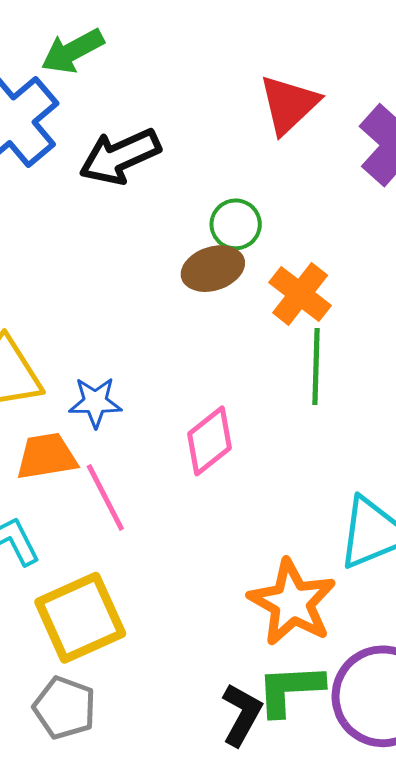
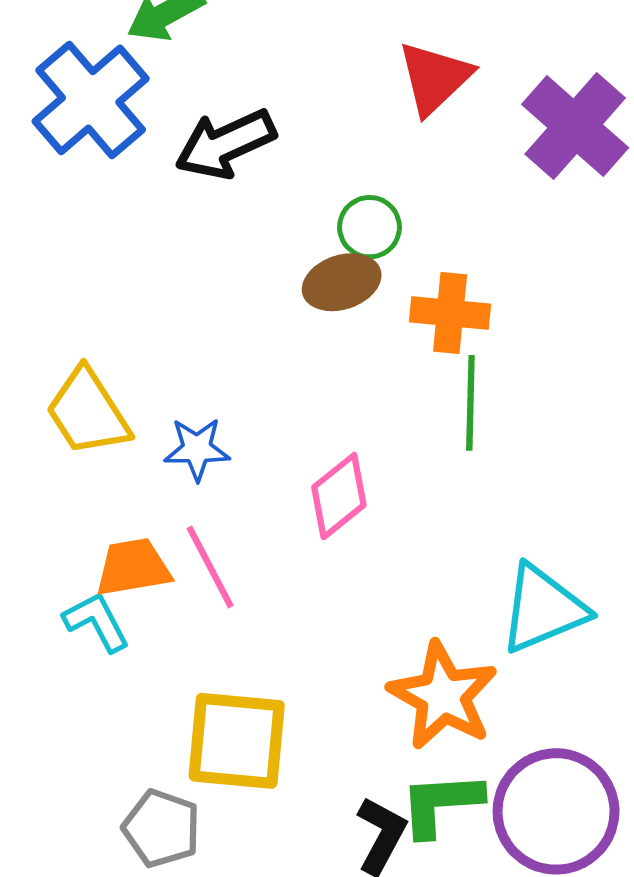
orange cross: (300, 294) -> (450, 313), turned -32
orange trapezoid: (47, 456) -> (133, 567), moved
yellow square: (80, 618) -> (237, 741), moved, turned 30

